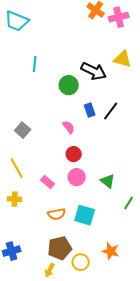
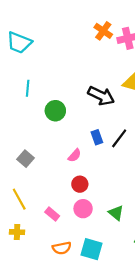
cyan line: (35, 64) -> (28, 88), moved
green circle: (69, 85) -> (55, 111), moved
pink semicircle: (69, 127) -> (75, 155), turned 80

